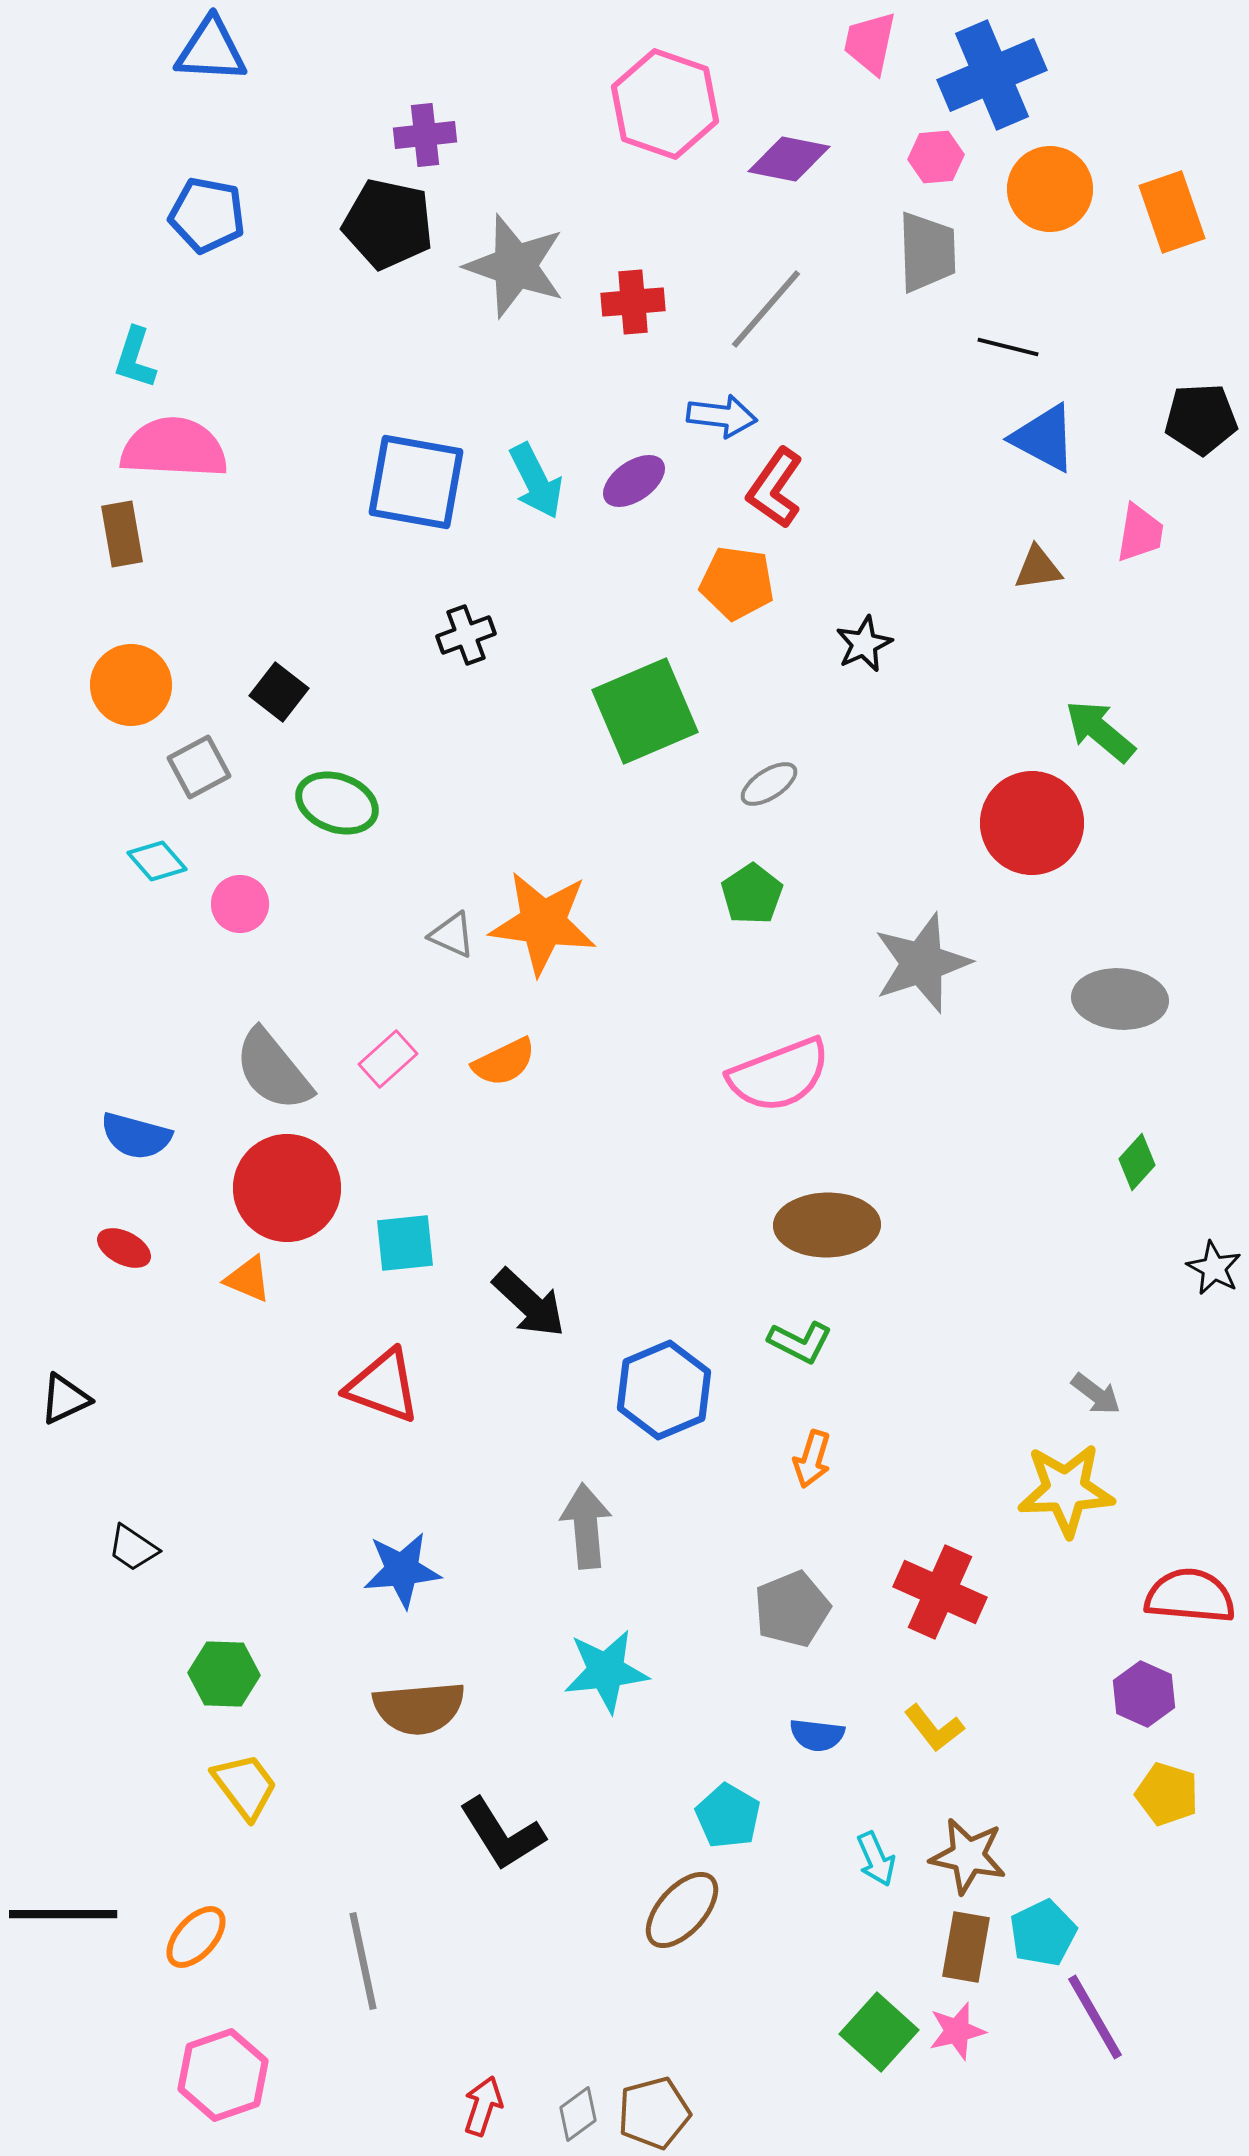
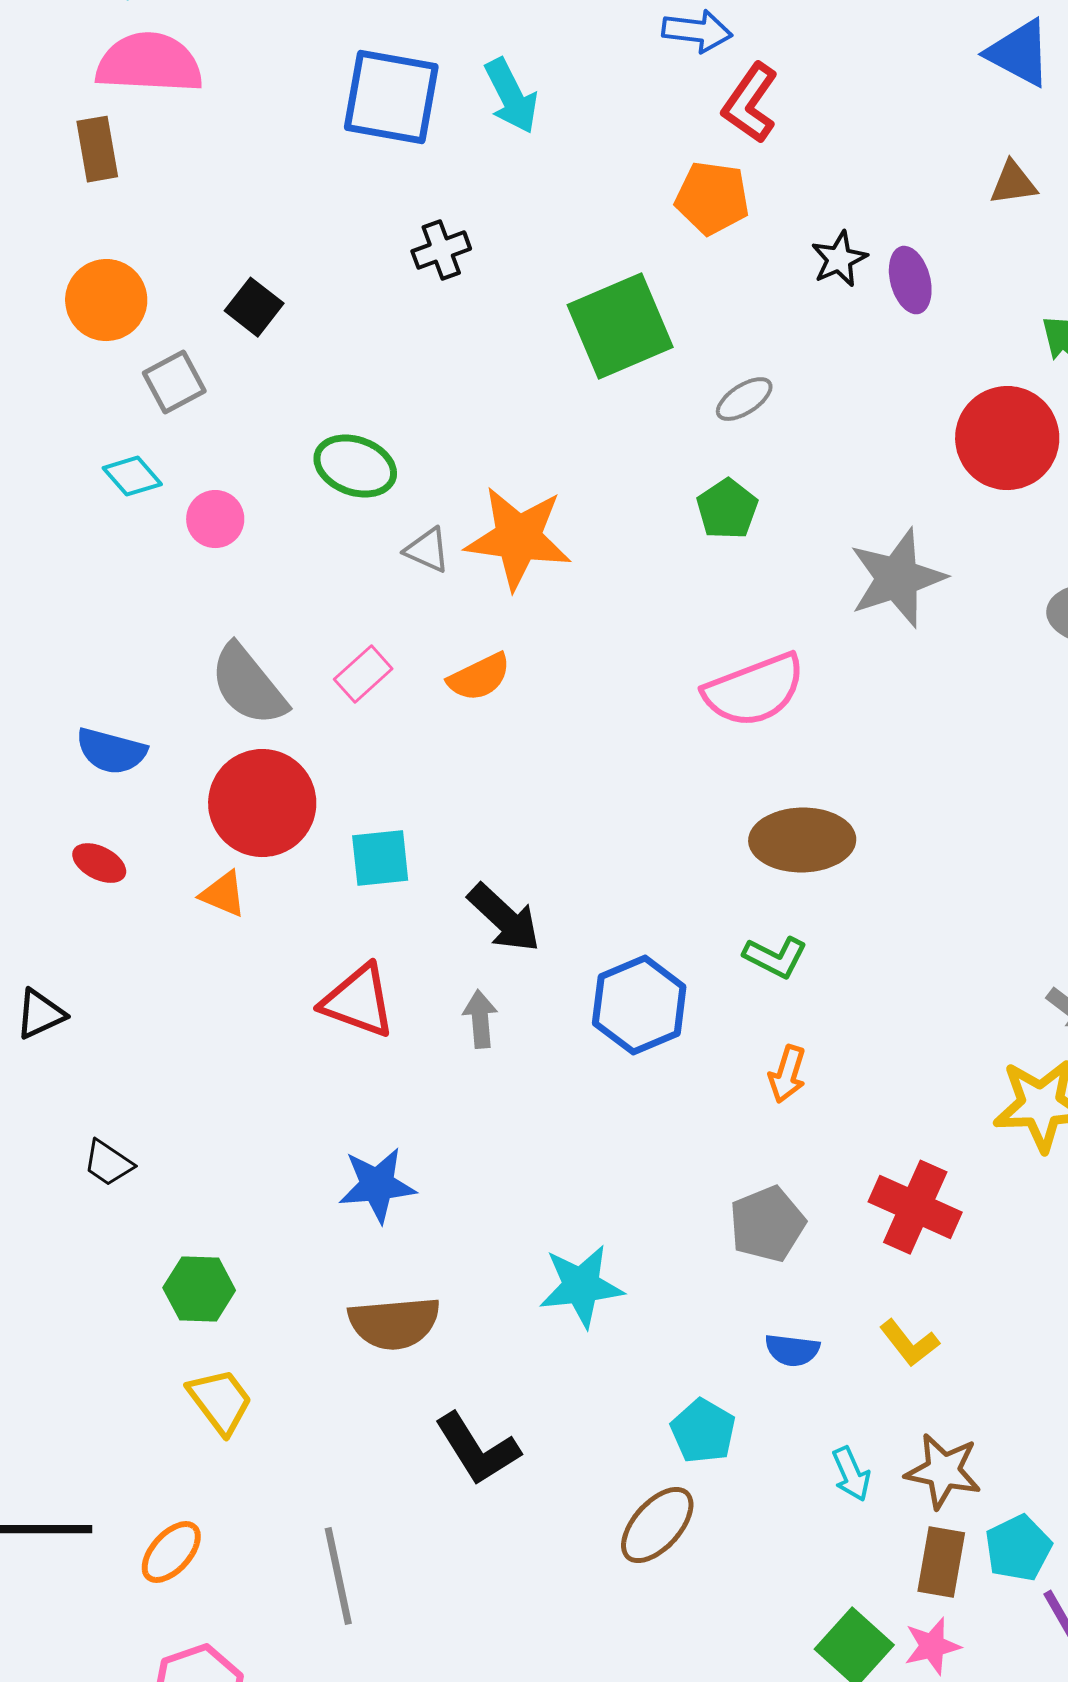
purple ellipse: (634, 481) -> (910, 280), moved, turned -70
green ellipse: (337, 803) -> (355, 466), moved
gray arrow: (586, 1526) -> (480, 1019), moved, size x0.7

